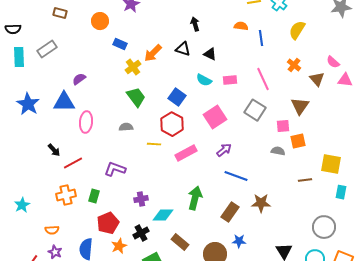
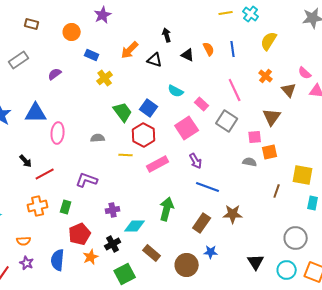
orange semicircle: (241, 26) -> (209, 49), moved, turned 56
orange arrow: (153, 53) -> (130, 50), moved
black triangle: (210, 54) -> (188, 55), moved
purple semicircle: (79, 79) -> (55, 74), moved
pink rectangle: (230, 80) -> (202, 104), moved, turned 48
green trapezoid: (136, 97) -> (123, 112), moved
purple arrow: (224, 150) -> (196, 161), turned 98
brown line: (305, 180) -> (277, 191), turned -64

